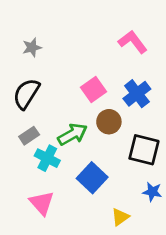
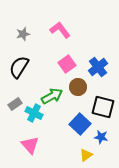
pink L-shape: (133, 42) -> (60, 30), moved
gray rectangle: (29, 136) -> (15, 104), moved
blue square: (92, 178) -> (80, 124), moved
blue star: (152, 192) -> (101, 137), moved

